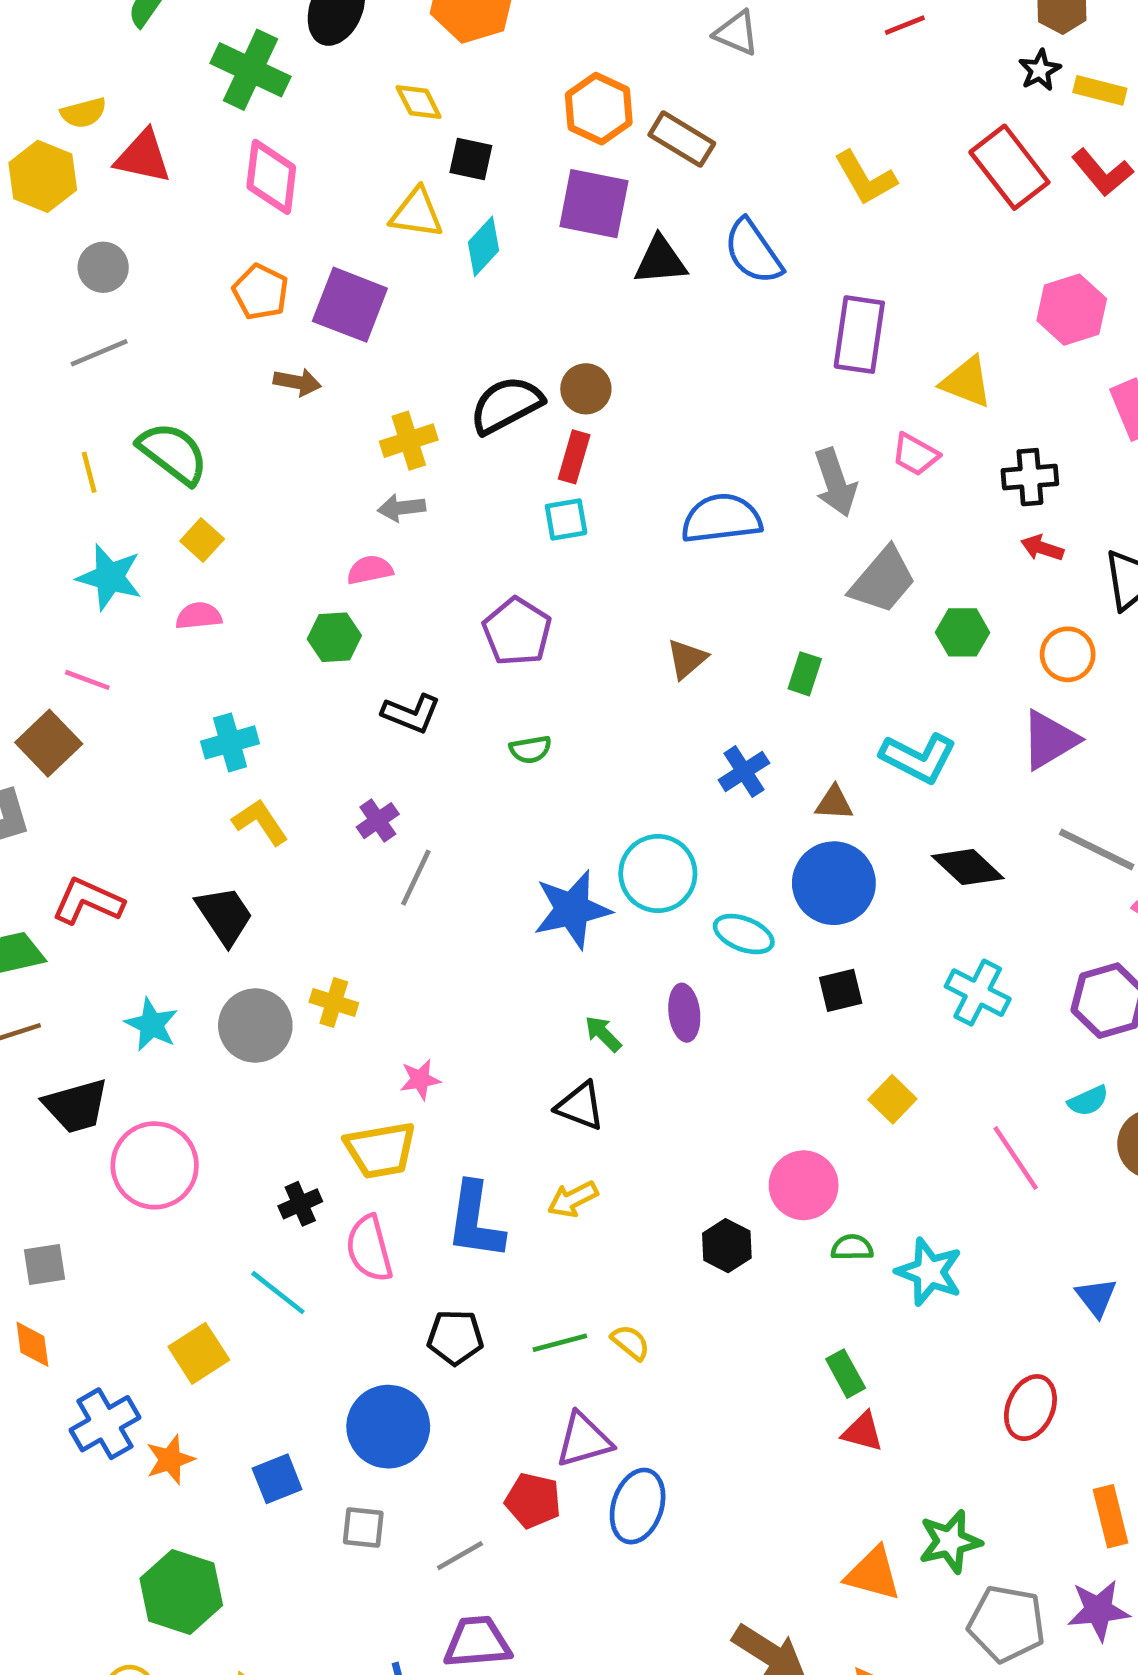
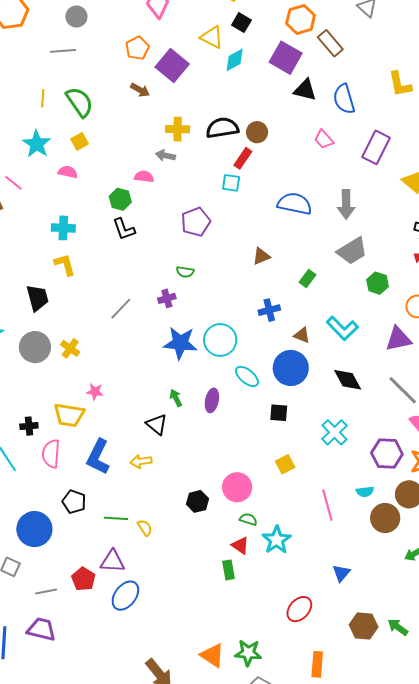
pink trapezoid: (915, 454) -> (324, 139), moved
black L-shape: (411, 714) -> (124, 229), moved, turned 30
purple cross: (378, 821) -> (167, 298), moved
red triangle: (863, 1432) -> (240, 545), moved

